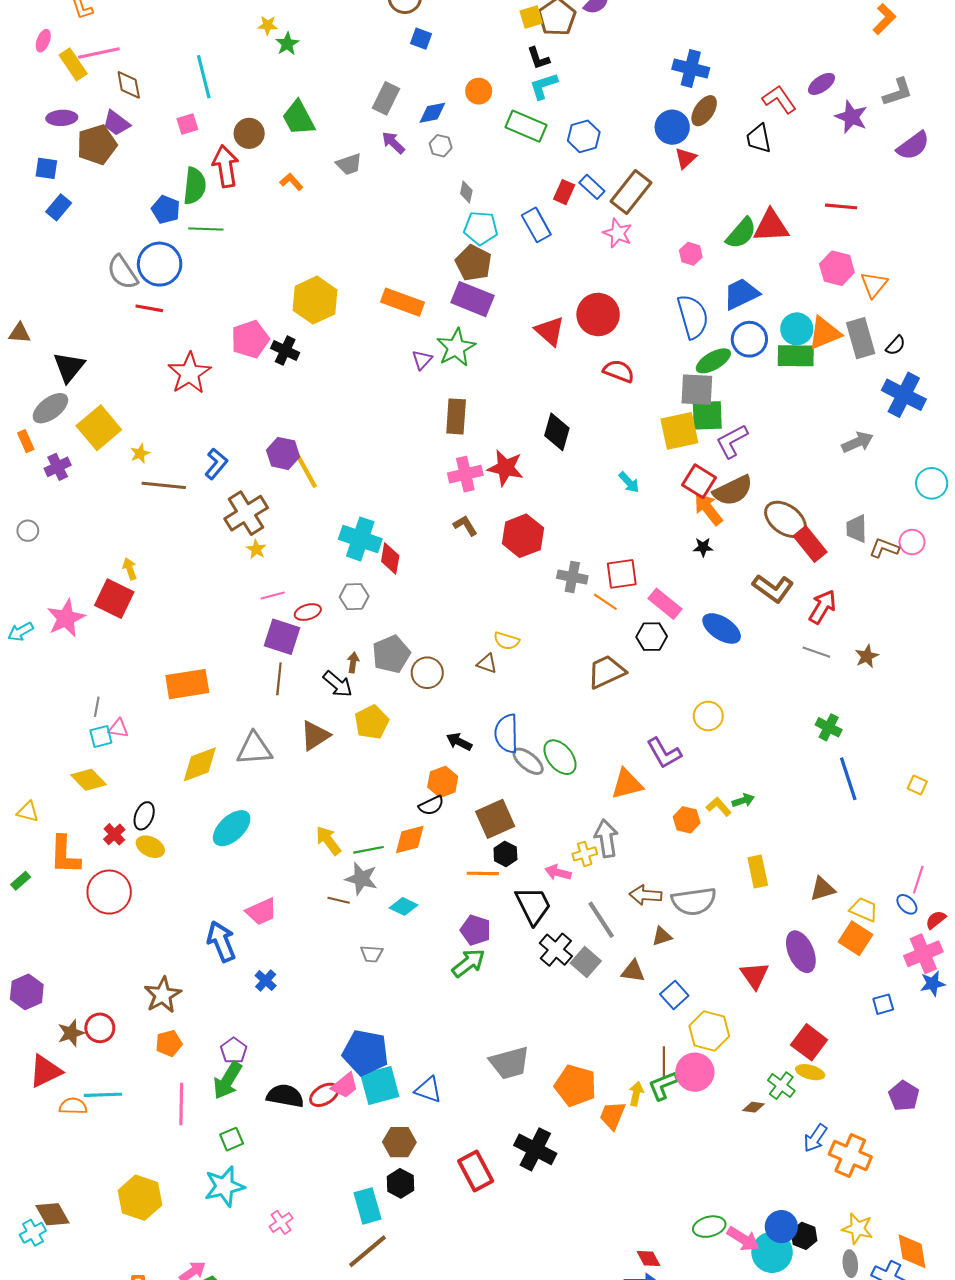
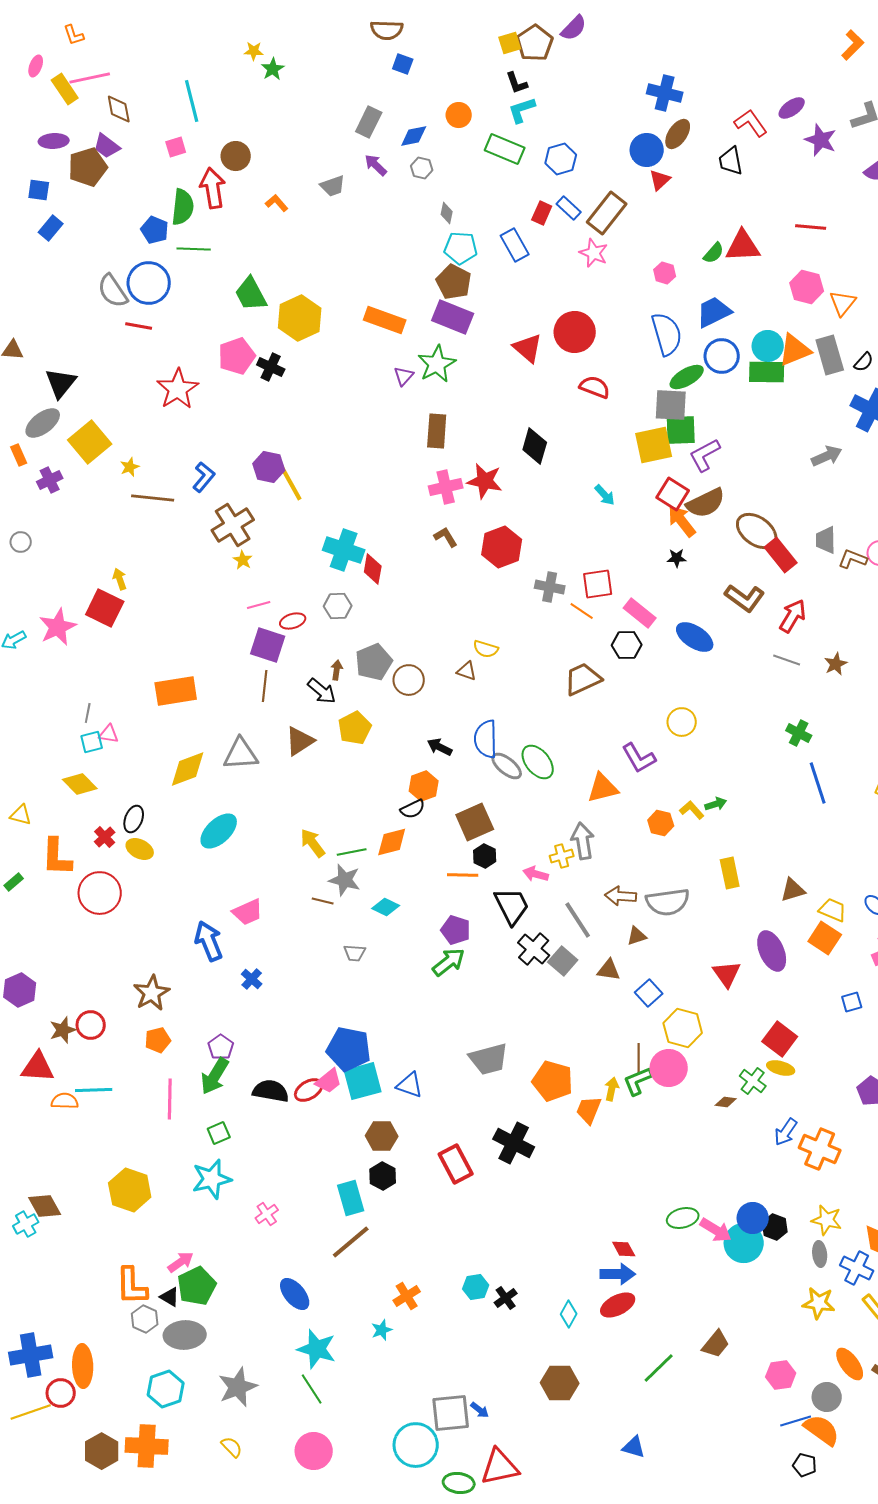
green trapezoid: (299, 118) -> (251, 294), moved
green semicircle: (741, 233) -> (714, 253), size x0.7
red triangle: (45, 1071) -> (38, 1067), turned 30

